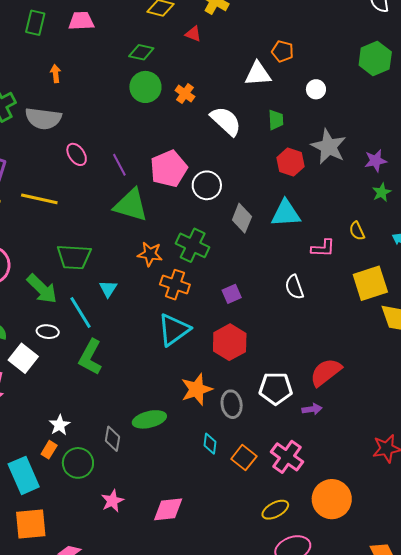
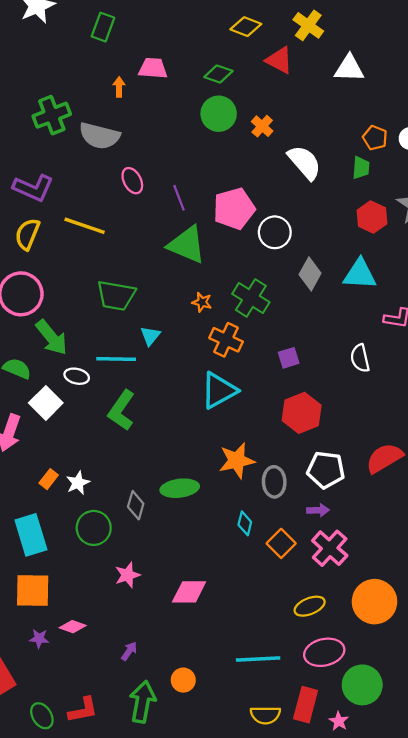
pink trapezoid: (81, 21) -> (153, 68), moved
red triangle: (193, 34) -> (279, 60), size x1.5
orange pentagon: (283, 51) -> (375, 138), moved
white triangle: (258, 74) -> (349, 68), moved
orange star: (150, 254) -> (202, 302), size x0.7
green arrow: (42, 289) -> (51, 337), moved
cyan line: (81, 313) -> (116, 359), turned -64
red hexagon: (230, 342) -> (302, 413), moved
purple arrow: (312, 409) -> (318, 510), moved
orange rectangle: (49, 450) -> (49, 479), moved

